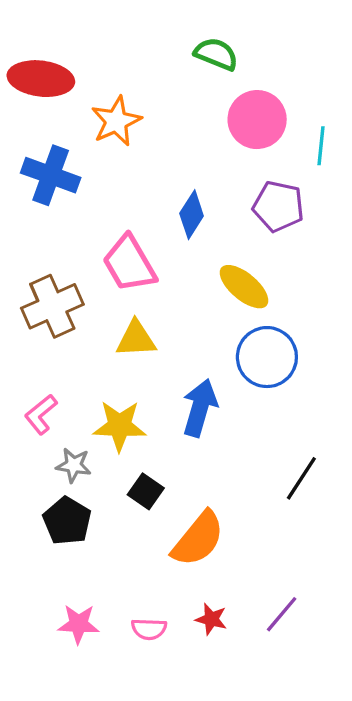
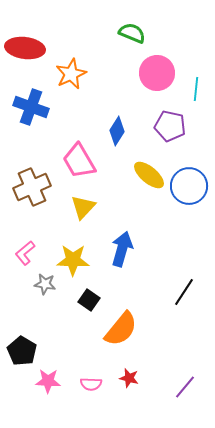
yellow triangle: (136, 339) -> (83, 207), turned -44
blue circle: (267, 357) -> (189, 186), moved
black pentagon: (67, 521) -> (22, 351), moved
purple line: (282, 614) -> (185, 387), moved

